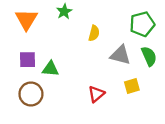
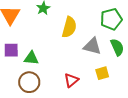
yellow semicircle: (94, 33) -> (69, 27), size x1.5
brown circle: (31, 94) -> (29, 82), moved

